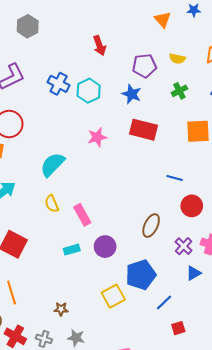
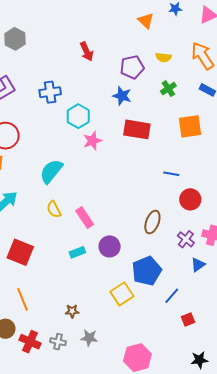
blue cross: (59, 84) -> (50, 92), turned -30
cyan hexagon: (89, 91) -> (78, 116), moved

